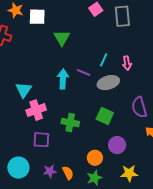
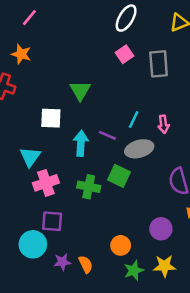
white square: (37, 17) -> (51, 118), moved
green square: (105, 116) -> (119, 176), moved
green cross: (70, 123) -> (89, 187), moved
purple circle: (117, 145) -> (161, 229), moved
cyan circle: (18, 168) -> (33, 244), moved
green star: (94, 178) -> (134, 270), moved

